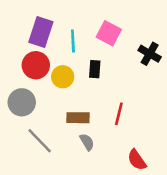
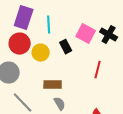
pink square: (109, 33) -> (86, 34), moved
black rectangle: (95, 69) -> (66, 47), turned -32
red line: (119, 114) -> (98, 70), moved

